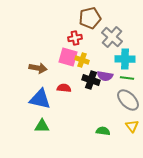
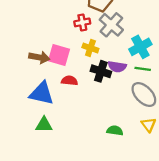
gray cross: (112, 37) -> (111, 25), moved
pink square: (68, 57) -> (59, 55), moved
cyan cross: (125, 59) -> (140, 47), turned -30

